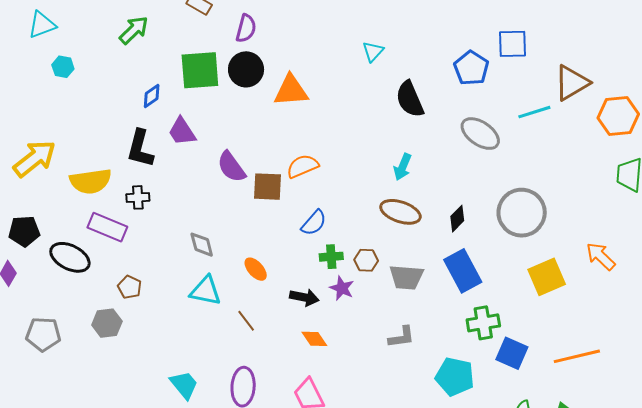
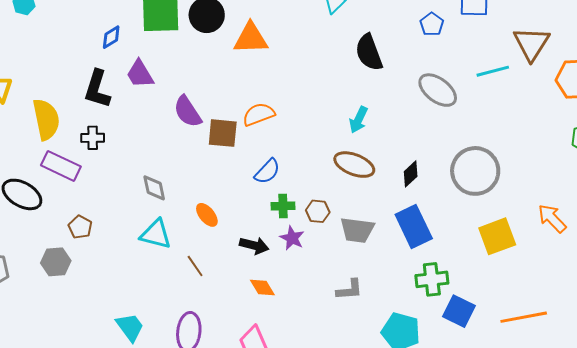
blue pentagon: (471, 68) -> (432, 24), size x0.7
brown triangle: (572, 83) -> (531, 44), turned -30
yellow semicircle: (91, 181) -> (46, 119), turned -96

